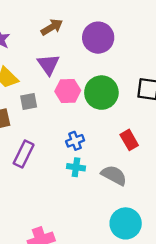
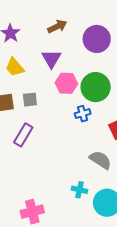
gray square: (29, 101) -> (30, 100), moved
blue cross: (75, 141) -> (83, 114), moved
cyan cross: (76, 167) -> (79, 190), moved

